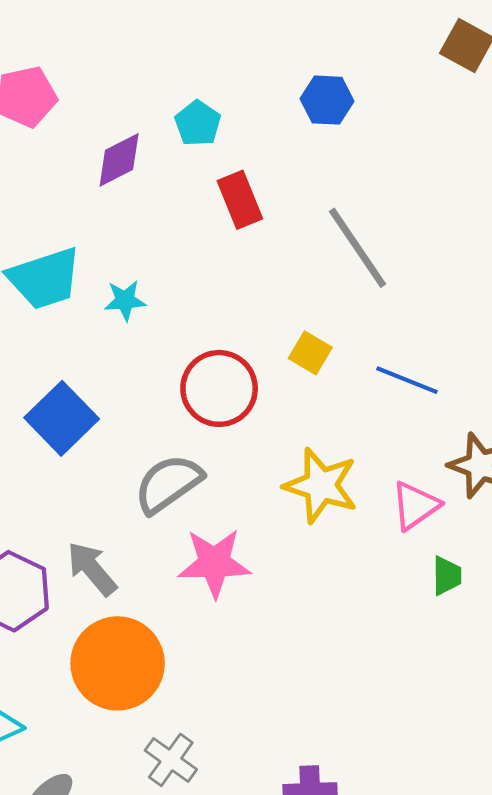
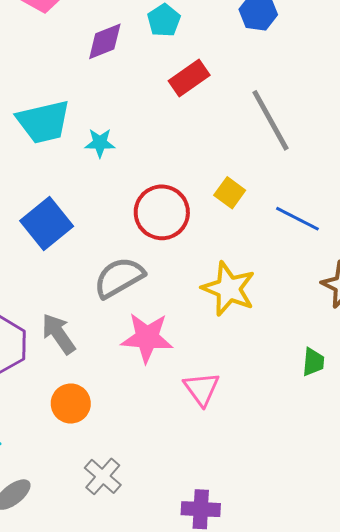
red rectangle: (240, 200) -> (189, 78), turned 72
pink triangle: (415, 506) -> (202, 389), moved, turned -36
orange circle: (118, 663) -> (71, 404), size x0.6

